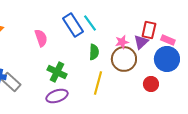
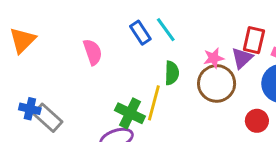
blue rectangle: (73, 25) -> (140, 33), size x0.7
green cross: (57, 72) -> (130, 113), moved
yellow line: (98, 83) -> (154, 103), moved

